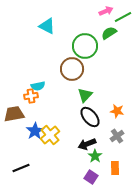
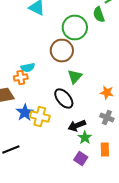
green semicircle: (109, 33) -> (99, 14), turned -77
black ellipse: (90, 117) -> (64, 98), moved
yellow cross: (50, 135) -> (40, 116), turned -36
gray cross: (117, 136) -> (107, 118), turned -32

